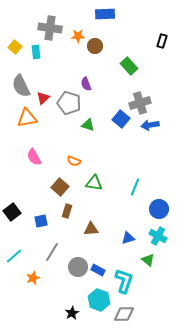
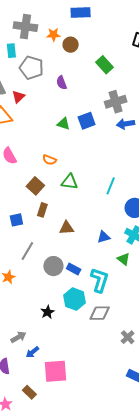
gray pentagon: (69, 103) -> (31, 68), moved
blue square: (121, 119) -> (87, 121), moved, turned 30

